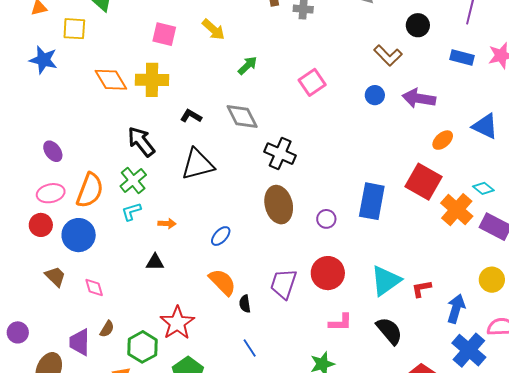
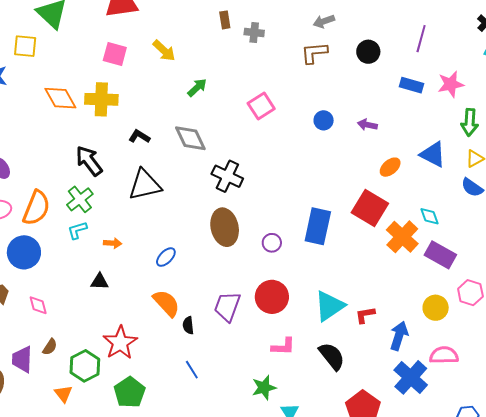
brown L-shape: (388, 55) -> (314, 53), moved, turned 128
purple arrow: (419, 98) -> (367, 125), size x0.6
cyan diamond: (483, 188) -> (429, 216), turned 30

